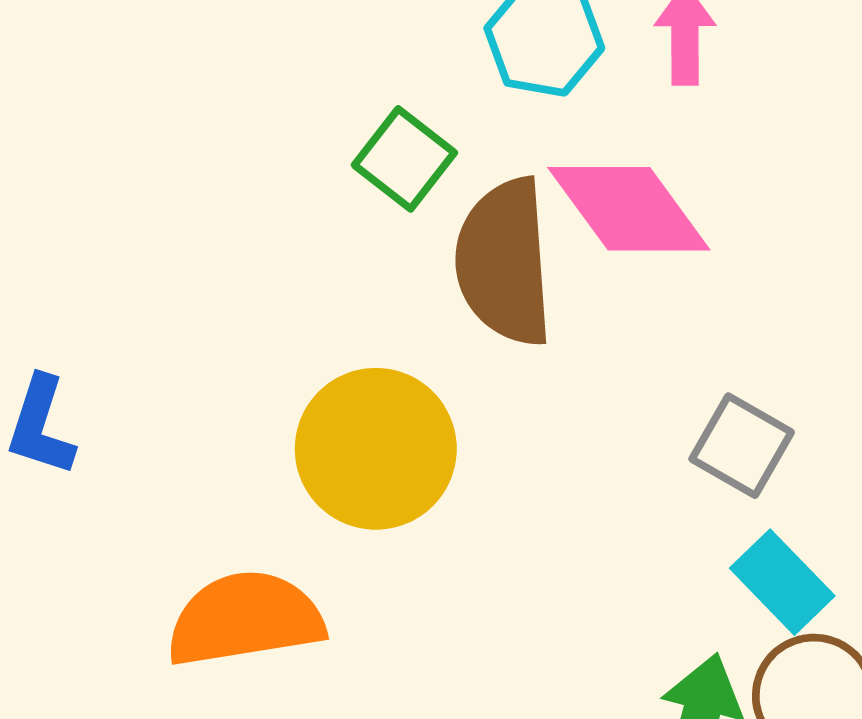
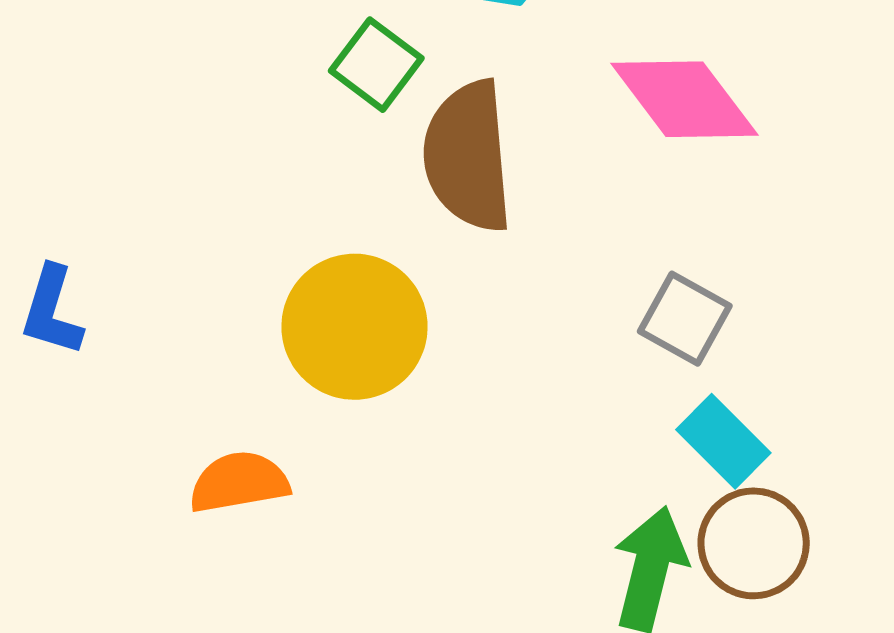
pink diamond: (629, 209) -> (684, 99), moved
orange semicircle: (245, 619) -> (239, 482), size x0.7

